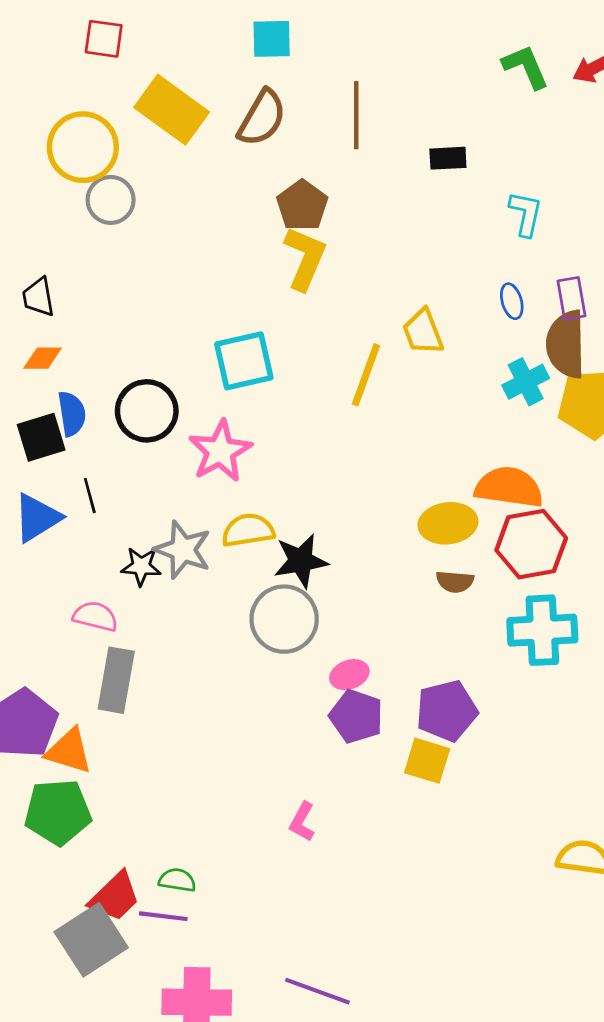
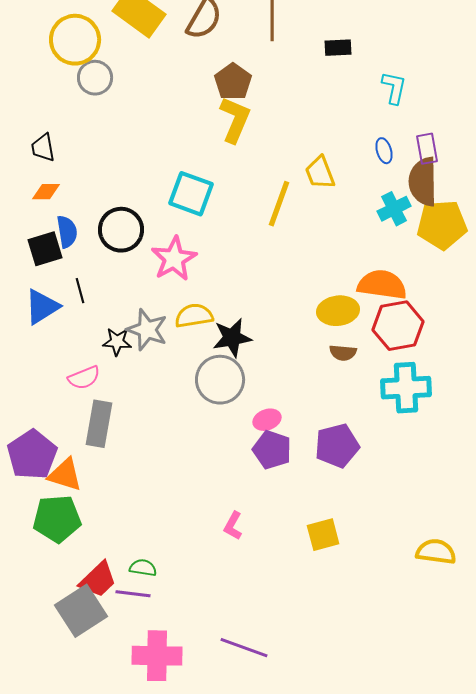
cyan square: (244, 361) -> (191, 194), turned 33
pink semicircle: (95, 616) -> (84, 378), turned 144
yellow square: (427, 761) -> (323, 535), moved, turned -32

